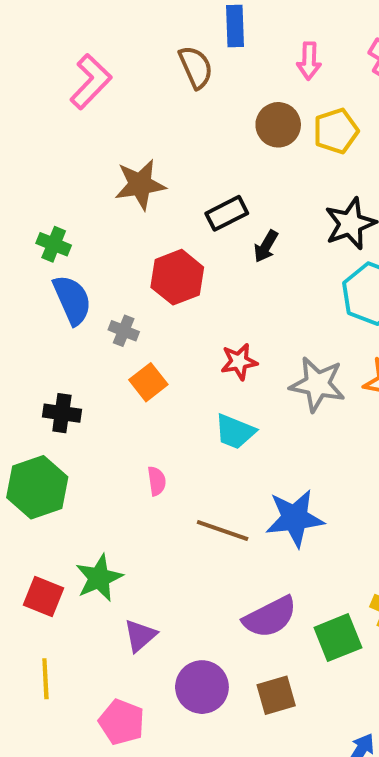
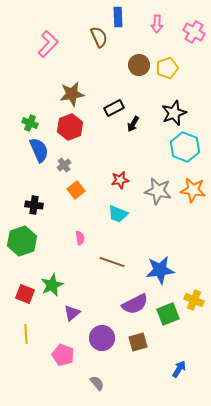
pink arrow: (309, 61) -> (157, 24), moved
red hexagon: (177, 277) -> (70, 127), moved
gray cross: (124, 331) -> (64, 165), turned 32
blue star: (295, 518) -> (160, 270), moved

